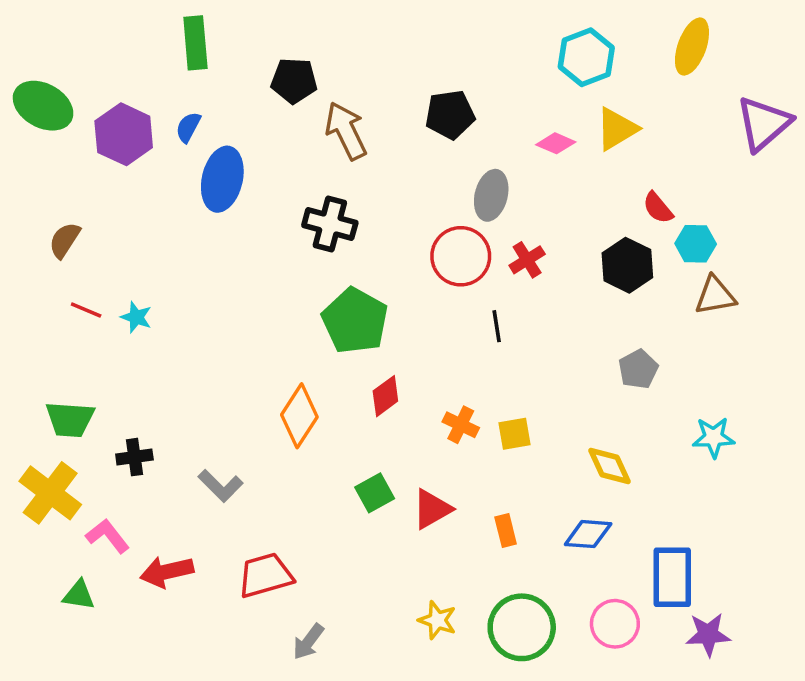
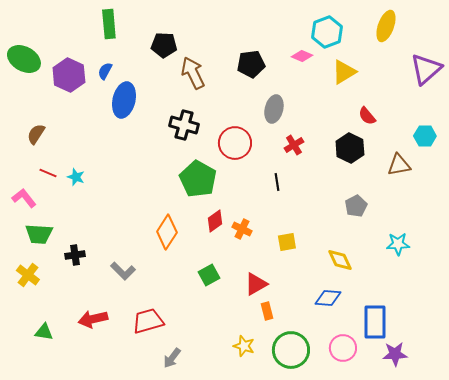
pink diamond: (556, 143) -> (302, 56), moved
cyan hexagon: (696, 244) -> (425, 136), moved
red circle: (461, 256) -> (235, 143), moved
orange cross: (461, 425) -> (242, 229), moved
yellow cross: (50, 493) -> (28, 275), size x0.7
red triangle: (432, 509) -> (256, 284), moved
orange rectangle: (506, 531) -> (267, 311), moved
pink L-shape: (108, 536) -> (24, 198), moved

